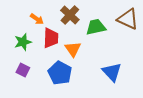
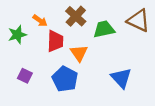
green star: (23, 42) -> (17, 35), moved

